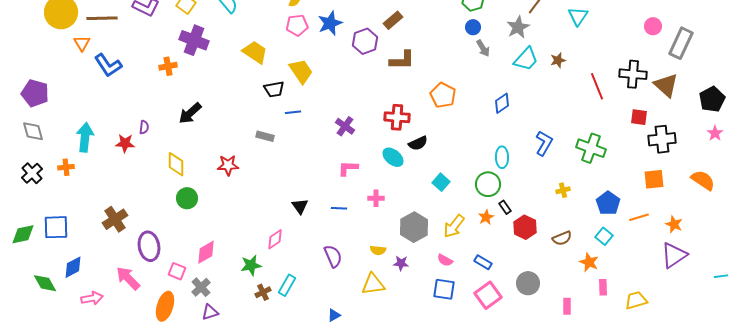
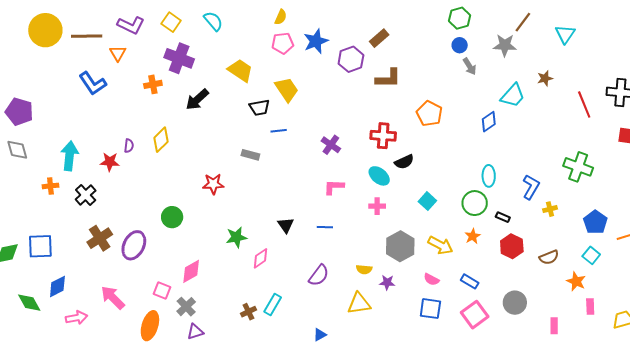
gray star: (518, 27) -> (505, 45), turned 30
orange triangle: (82, 43) -> (118, 53), moved
cyan trapezoid: (526, 59) -> (513, 95), moved
black arrow: (190, 113) -> (197, 100), moved
blue L-shape: (544, 143) -> (531, 187), moved
yellow diamond: (176, 164) -> (161, 140), moved, turned 45
black cross: (32, 173) -> (86, 195), moved
pink cross: (376, 198) -> (377, 206), moved
black rectangle: (505, 207) -> (503, 217), moved, turned -32
yellow arrow: (454, 226) -> (440, 245), turned -100
purple ellipse: (149, 246) -> (134, 245), moved, turned 36
purple semicircle: (333, 256) -> (319, 275), turned 60
green star: (251, 265) -> (236, 237), moved

